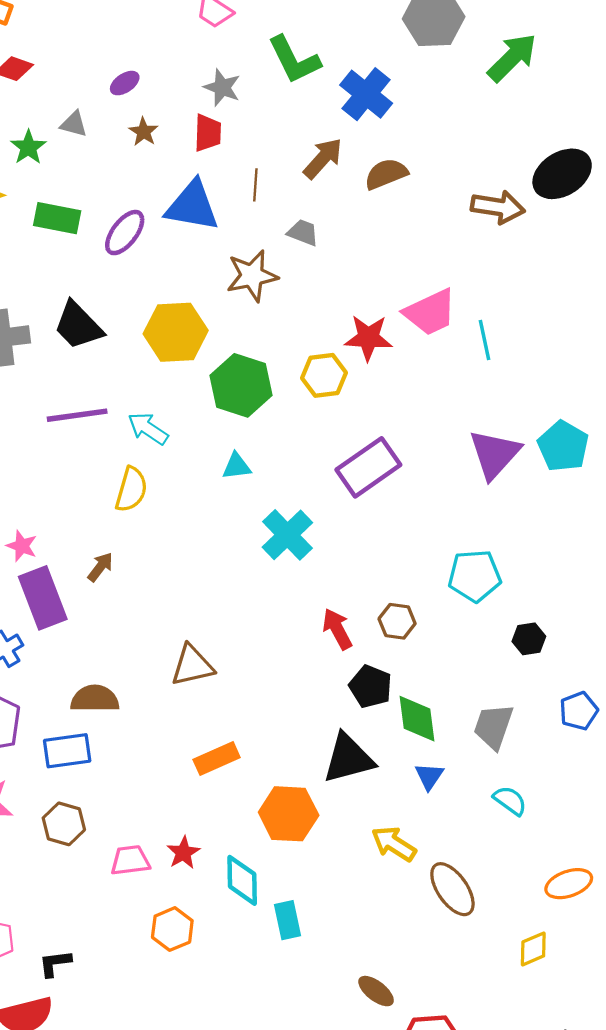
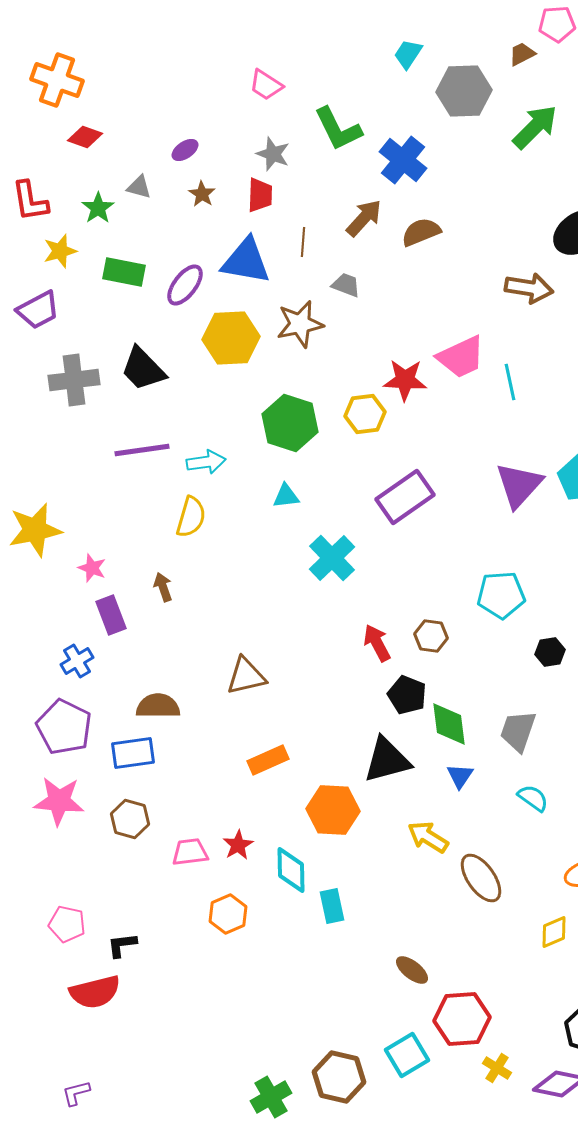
brown arrow: (498, 207) -> (529, 288), moved
yellow hexagon: (176, 332) -> (231, 338), moved
cyan arrow: (148, 429) -> (206, 462), turned 138
brown arrow: (100, 567) -> (163, 587), turned -56
purple rectangle: (43, 598) -> (111, 615), size x0.7

